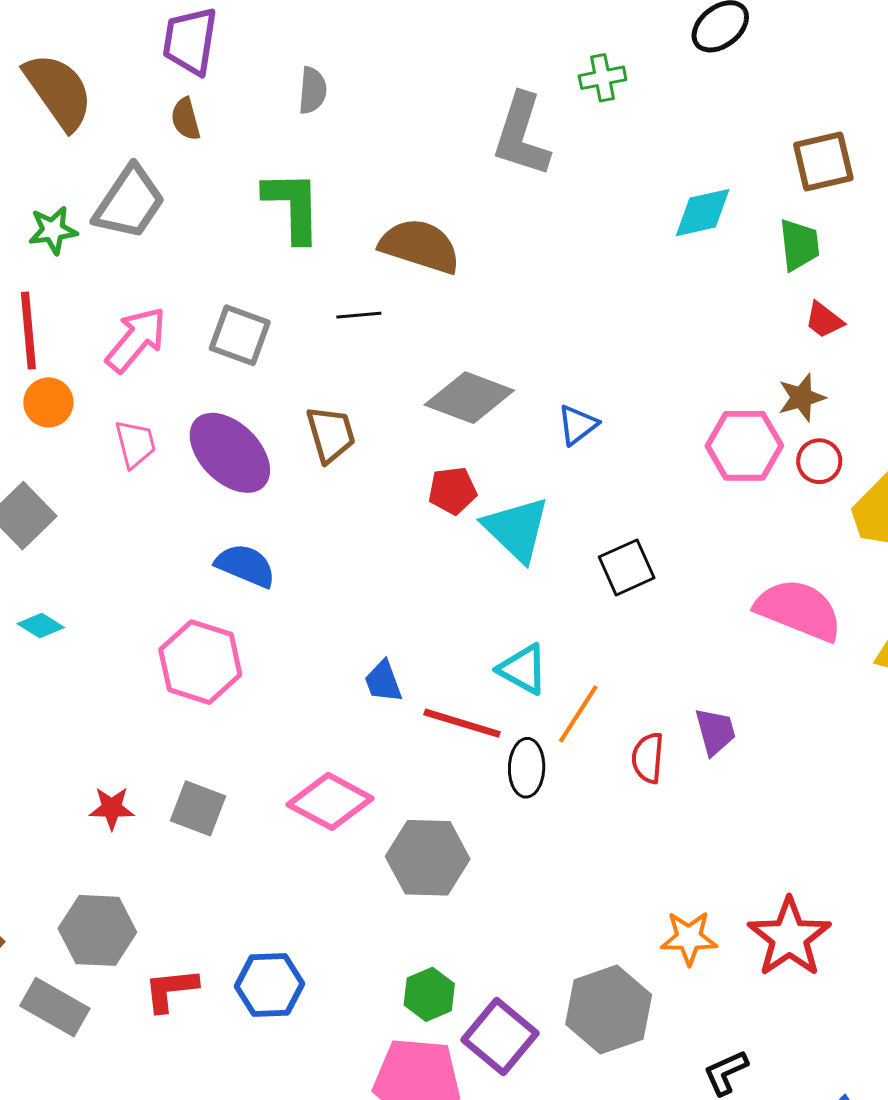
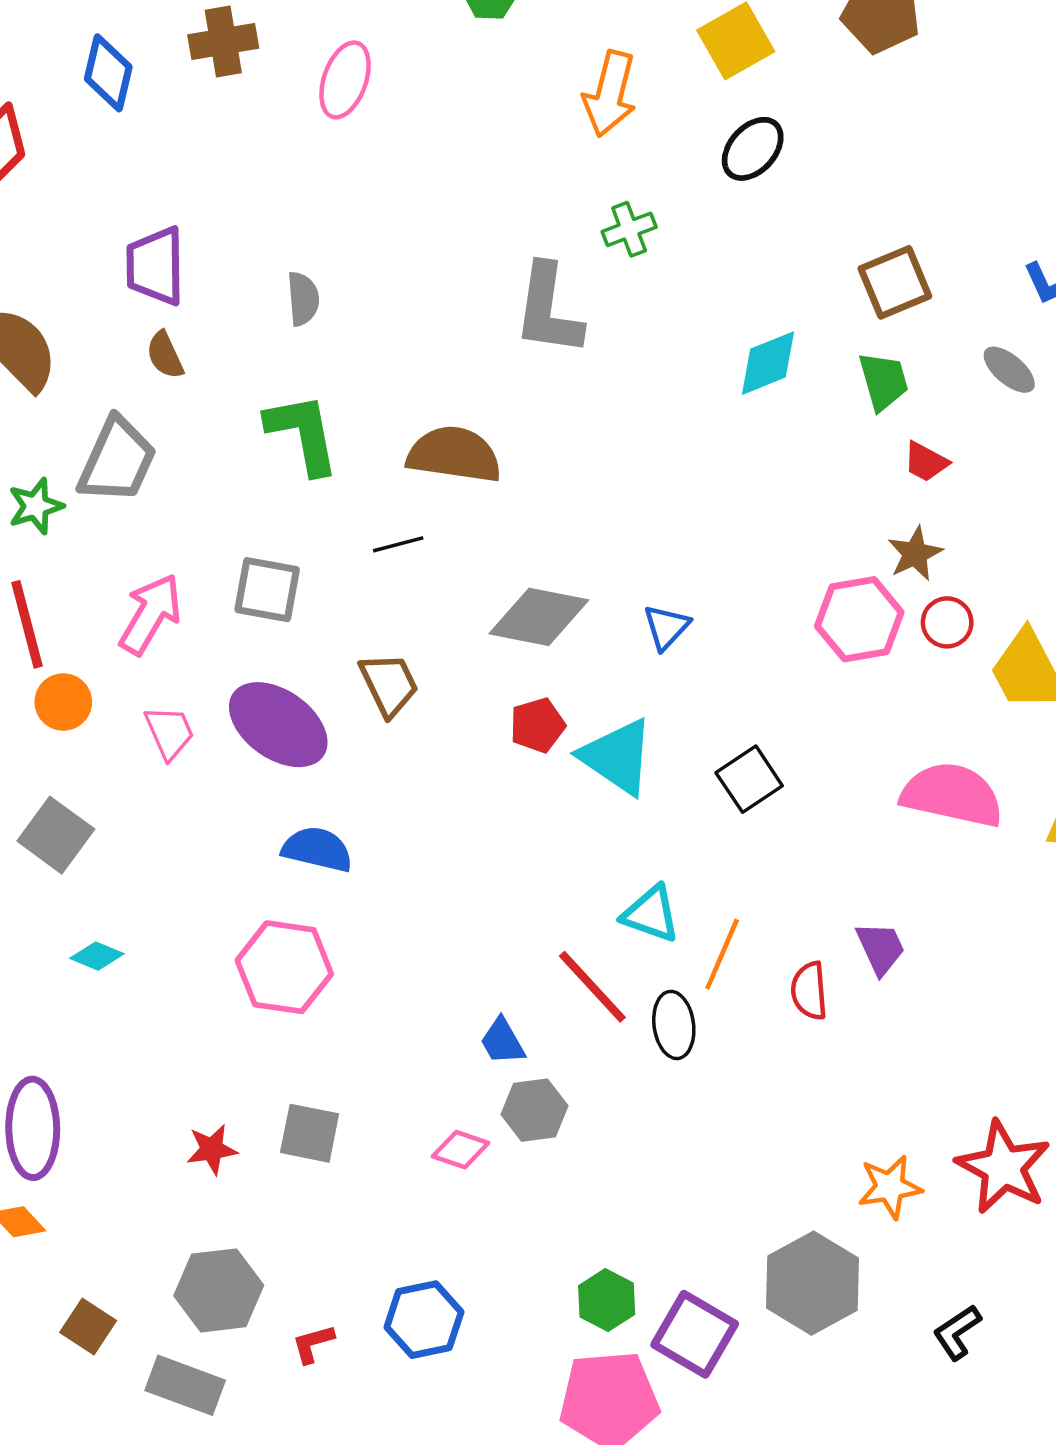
blue trapezoid: (383, 681) -> (502, 1041), moved
red line: (462, 723) -> (592, 987), turned 40
pink diamond: (330, 801) -> (461, 1150), moved, size x0.6
gray hexagon: (428, 858) -> (535, 1110), moved, size x0.7
red L-shape: (171, 990) -> (313, 1344), size x0.7

